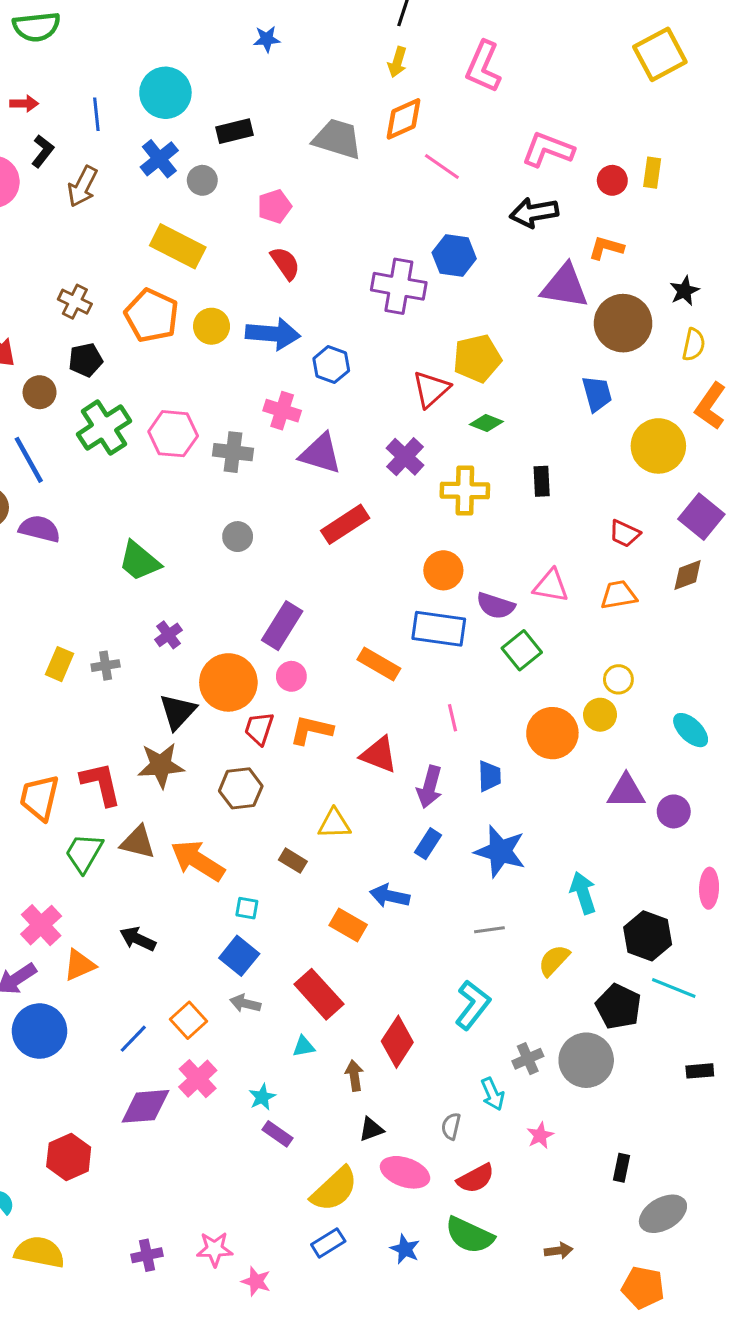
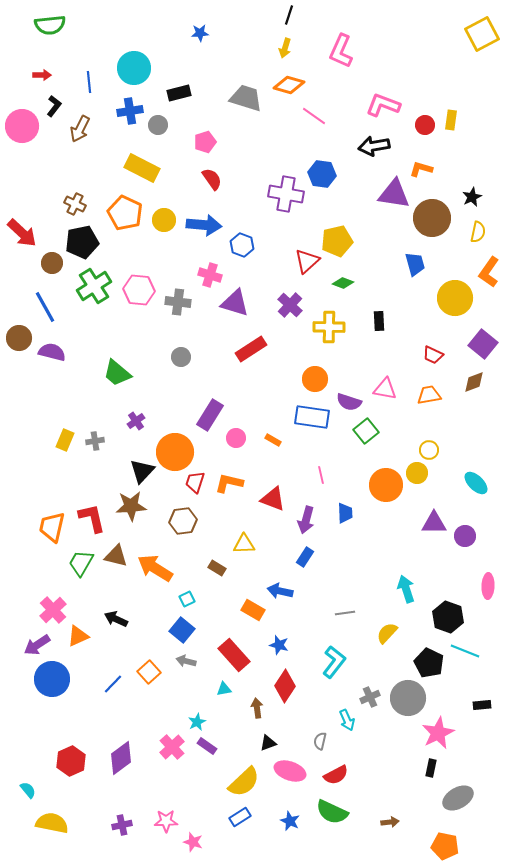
yellow square: (660, 54) -> (482, 34), moved
orange diamond: (403, 119) -> (289, 85), turned 40
blue cross: (159, 159) -> (130, 111), turned 30
black pentagon: (86, 360) -> (82, 242), size x1.5
orange rectangle: (379, 664) -> (273, 440), size x0.6
pink circle: (291, 676) -> (236, 438), moved
blue star: (500, 851) -> (279, 645), moved, size x0.6
cyan square: (247, 908) -> (187, 599), turned -35
pink cross: (198, 1079) -> (172, 747), moved
purple diamond: (145, 1106) -> (121, 758), moved, turned -32
pink star: (540, 1135) -> (438, 733), moved, size x1.8

